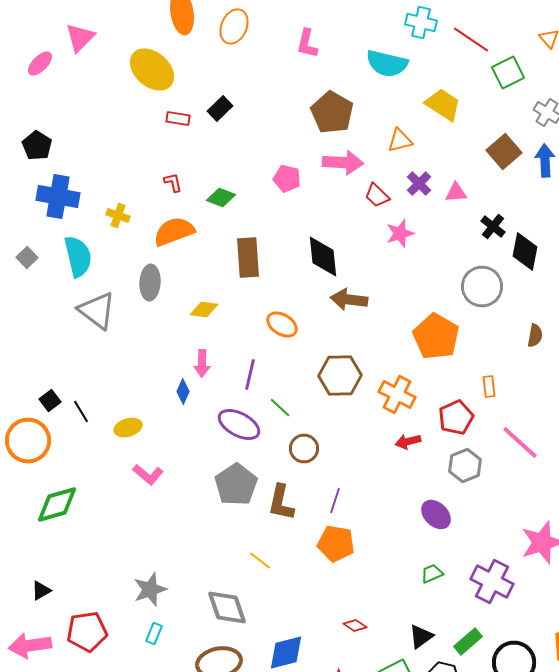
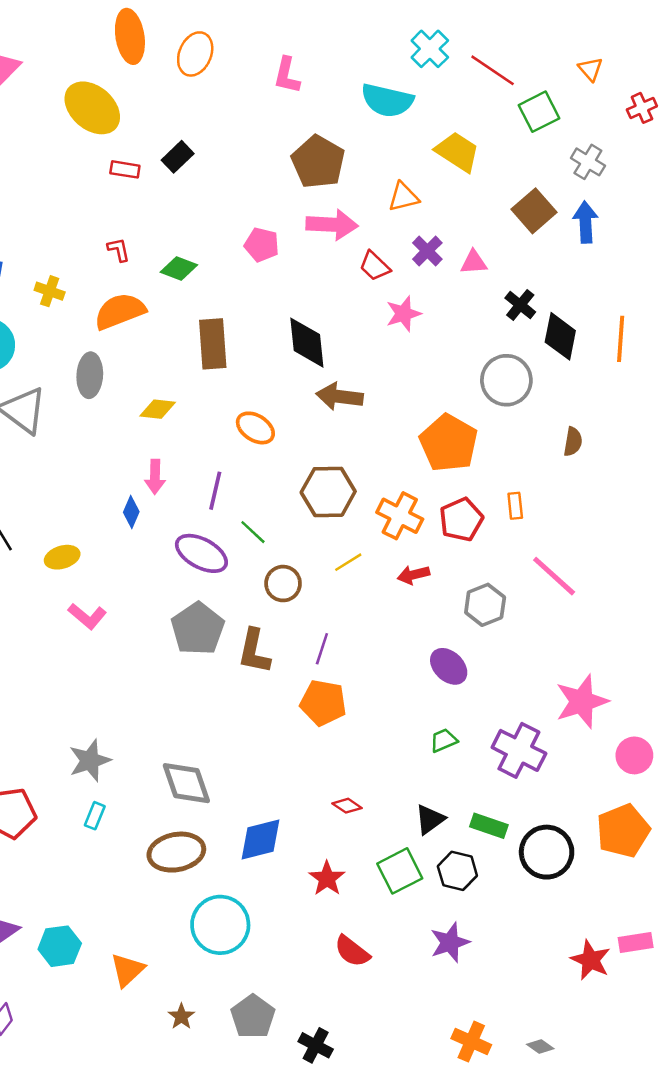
cyan cross: (421, 22) -> (430, 49), turned 32
red pentagon: (456, 418) -> (461, 520), moved
yellow line: (260, 560) -> (348, 562), moved, turned -70
green rectangle: (468, 642) -> (489, 826), turned 60

